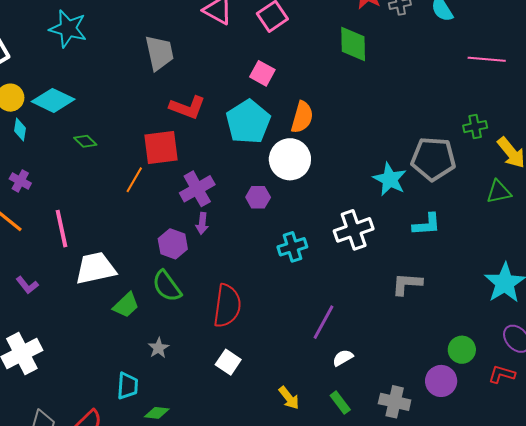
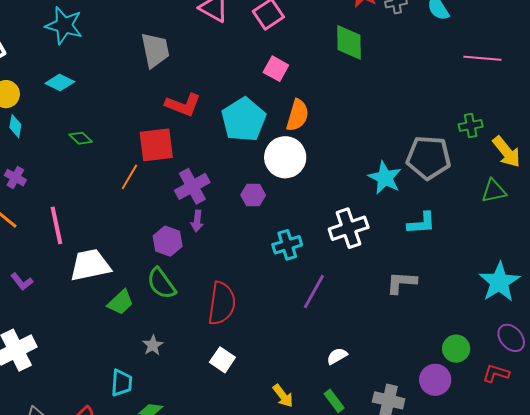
pink square: (262, 73) -> (276, 69), moved
cyan diamond: (53, 100) -> (60, 83), moved, size x0.7
purple line: (323, 322) -> (314, 292), moved

